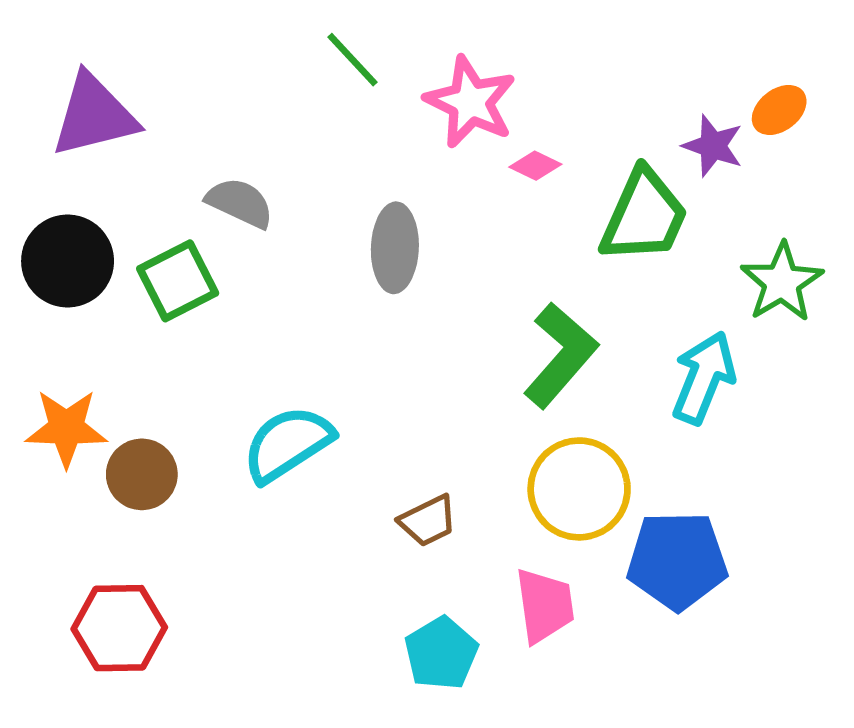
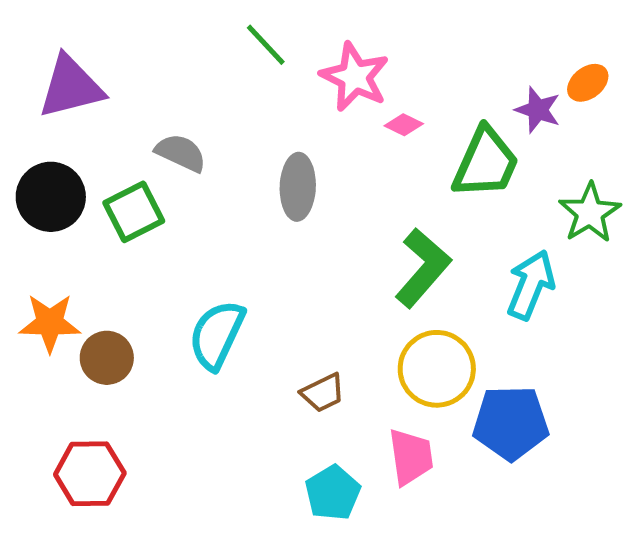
cyan semicircle: (288, 444) -> (217, 335), turned -32

